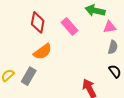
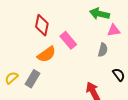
pink rectangle: (70, 27) -> (68, 40), moved
gray semicircle: (113, 47) -> (103, 50), moved

